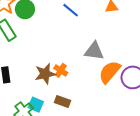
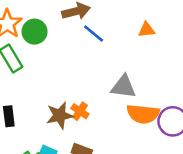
orange semicircle: (110, 72) -> (143, 114), turned -125

